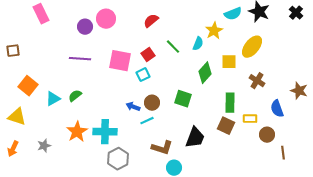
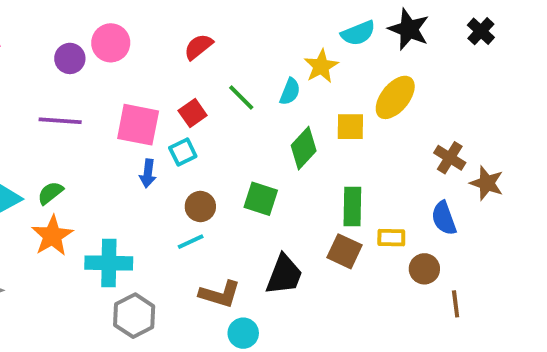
brown cross: (257, 81) -> (450, 158), moved
blue arrow: (133, 107) -> (148, 173), moved, turned -104
orange star: (77, 132) -> (52, 236), moved

